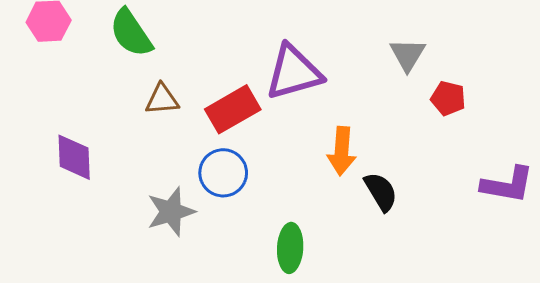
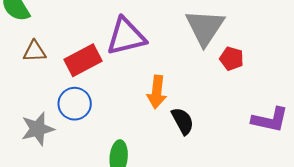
gray triangle: (408, 55) -> (205, 27), size x1.6

